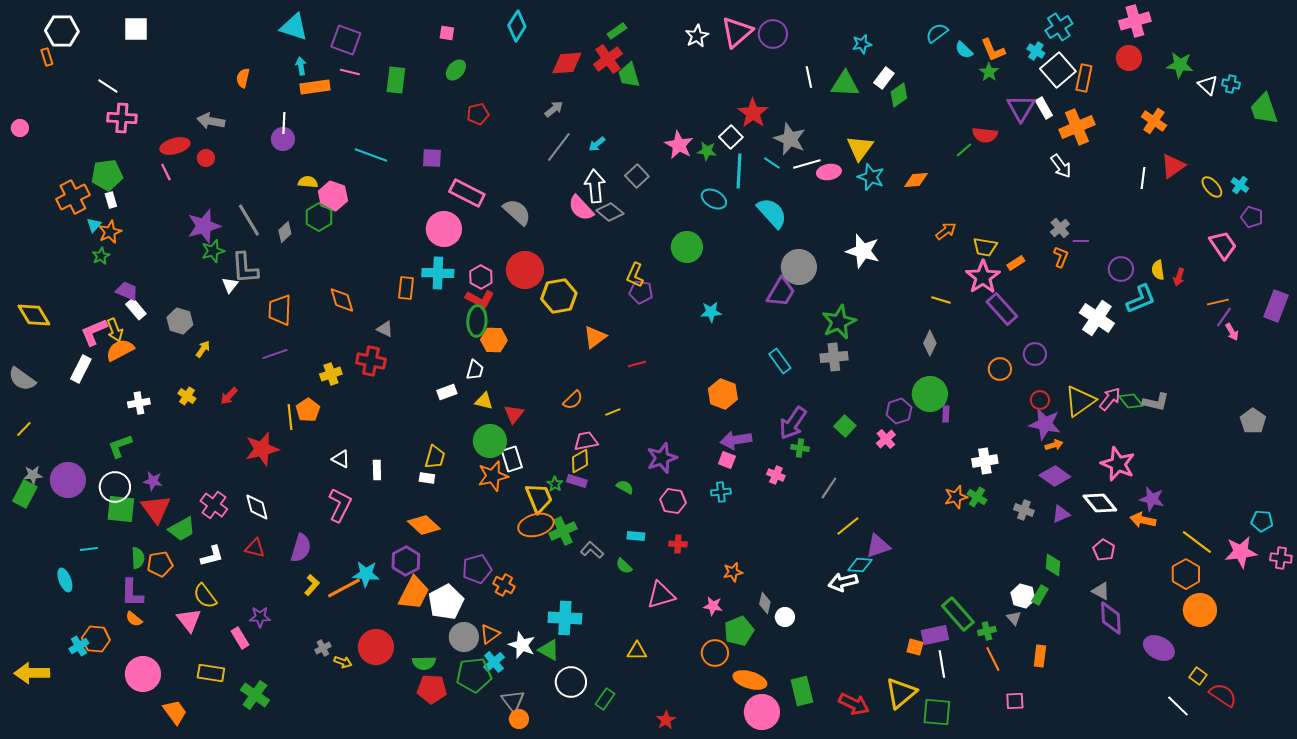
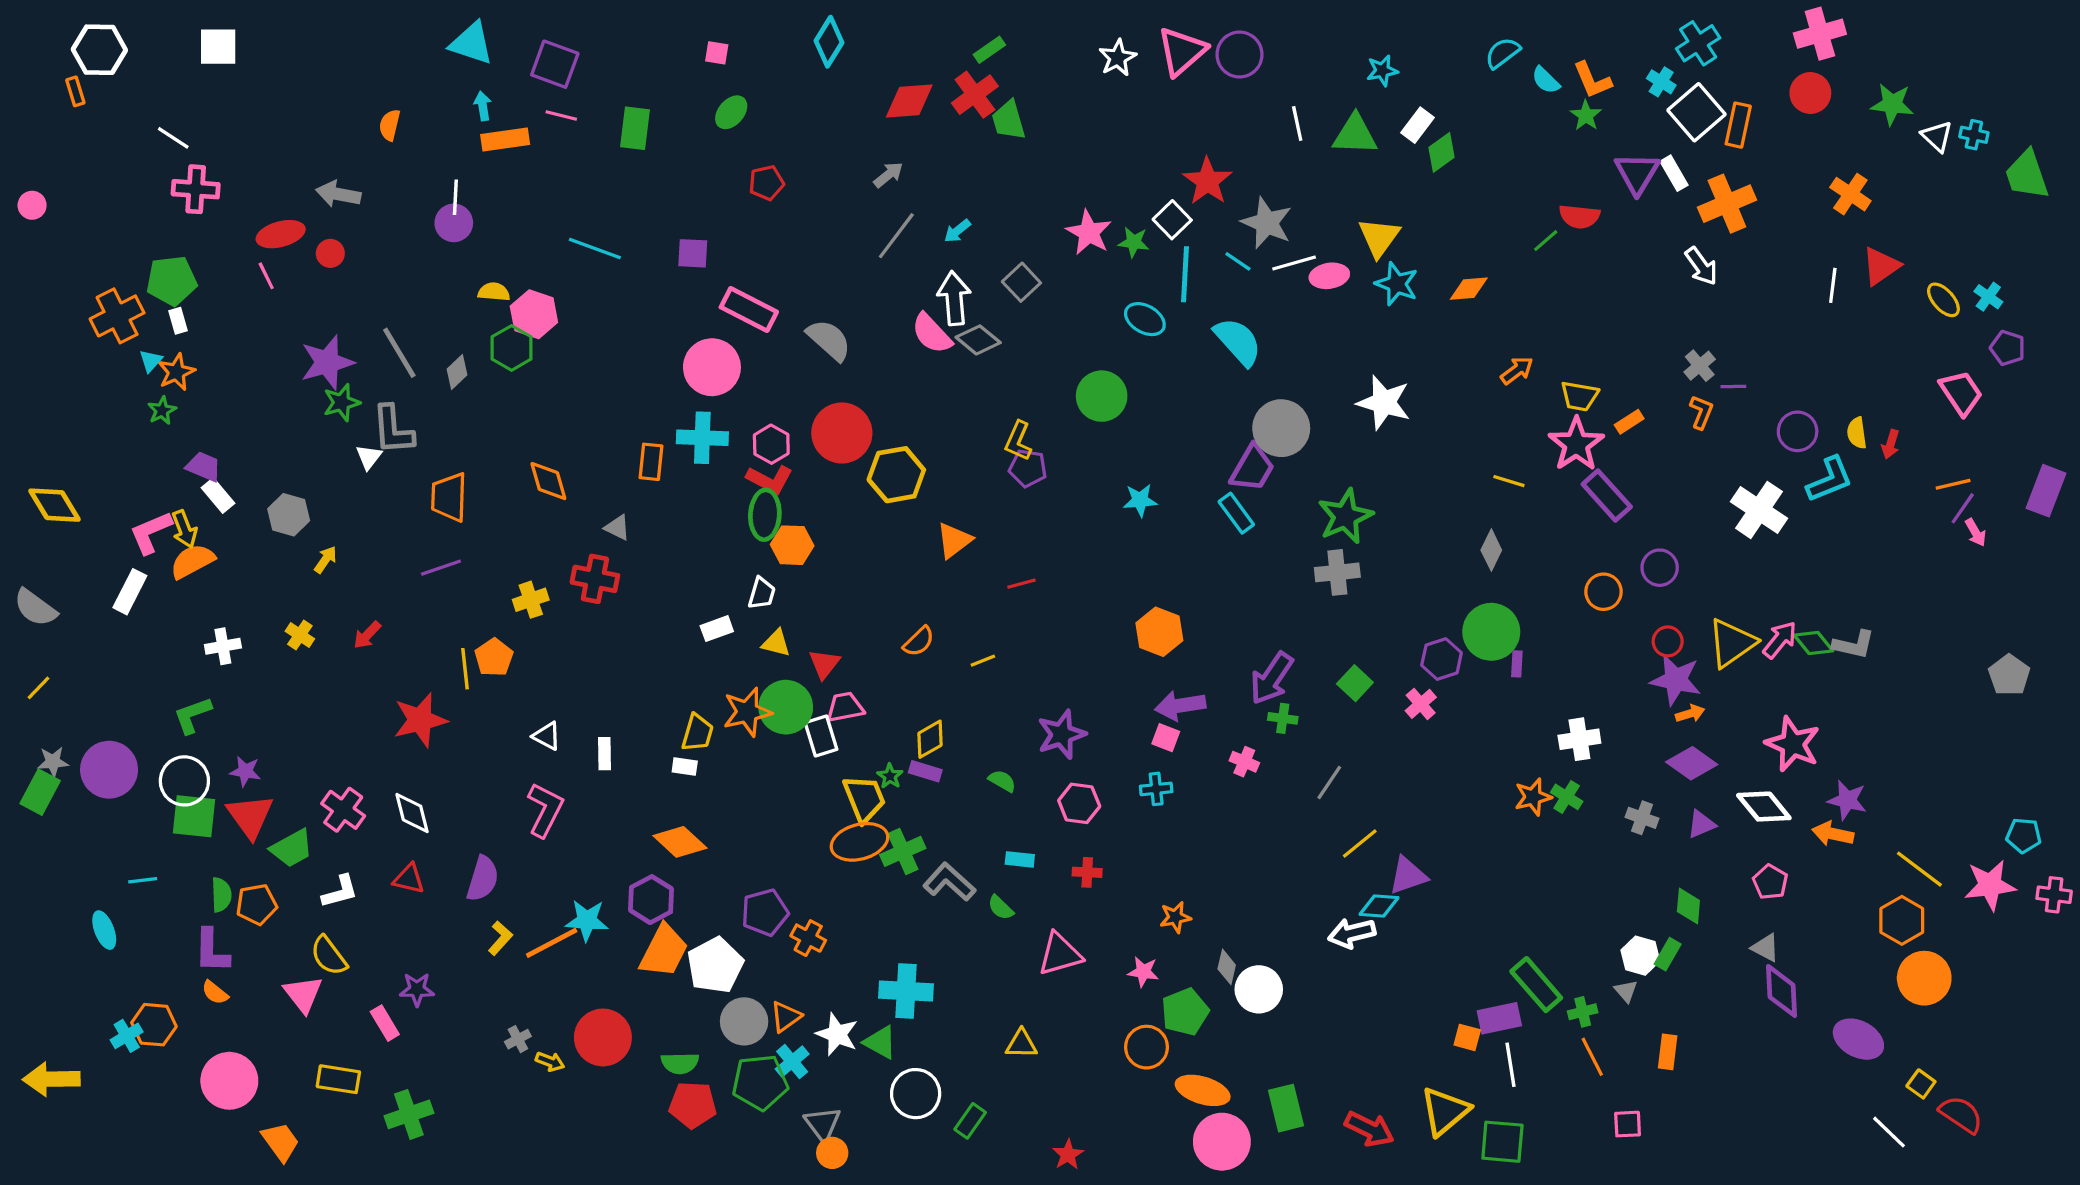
cyan rectangle: (780, 361) -> (1236, 513), moved
pink trapezoid: (586, 441) -> (845, 707), moved
orange star: (493, 476) -> (747, 712), moved
gray L-shape: (592, 550) -> (949, 882), size x1.4
white circle: (785, 617) -> (1259, 989), size x1.5
green cross: (255, 695) -> (409, 1114), turned 36

